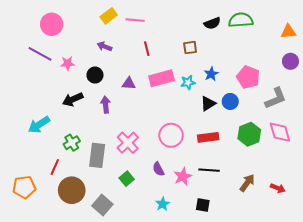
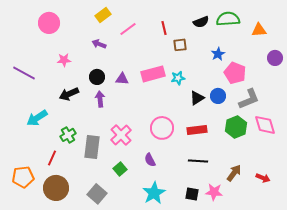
pink line: (135, 20) -> (128, 29), moved, turned -42
orange triangle: (288, 32) -> (259, 30), moved
red line: (147, 49) -> (164, 28), moved
purple line: (40, 54) -> (24, 73), moved
blue star: (211, 74) -> (218, 54), moved
black circle: (95, 75) -> (97, 77), moved
gray L-shape: (276, 98) -> (249, 99), moved
pink star: (183, 176) -> (214, 192), moved, turned 30
brown circle: (72, 190) -> (56, 188), moved
cyan star: (163, 204) -> (154, 193), size x1.6

